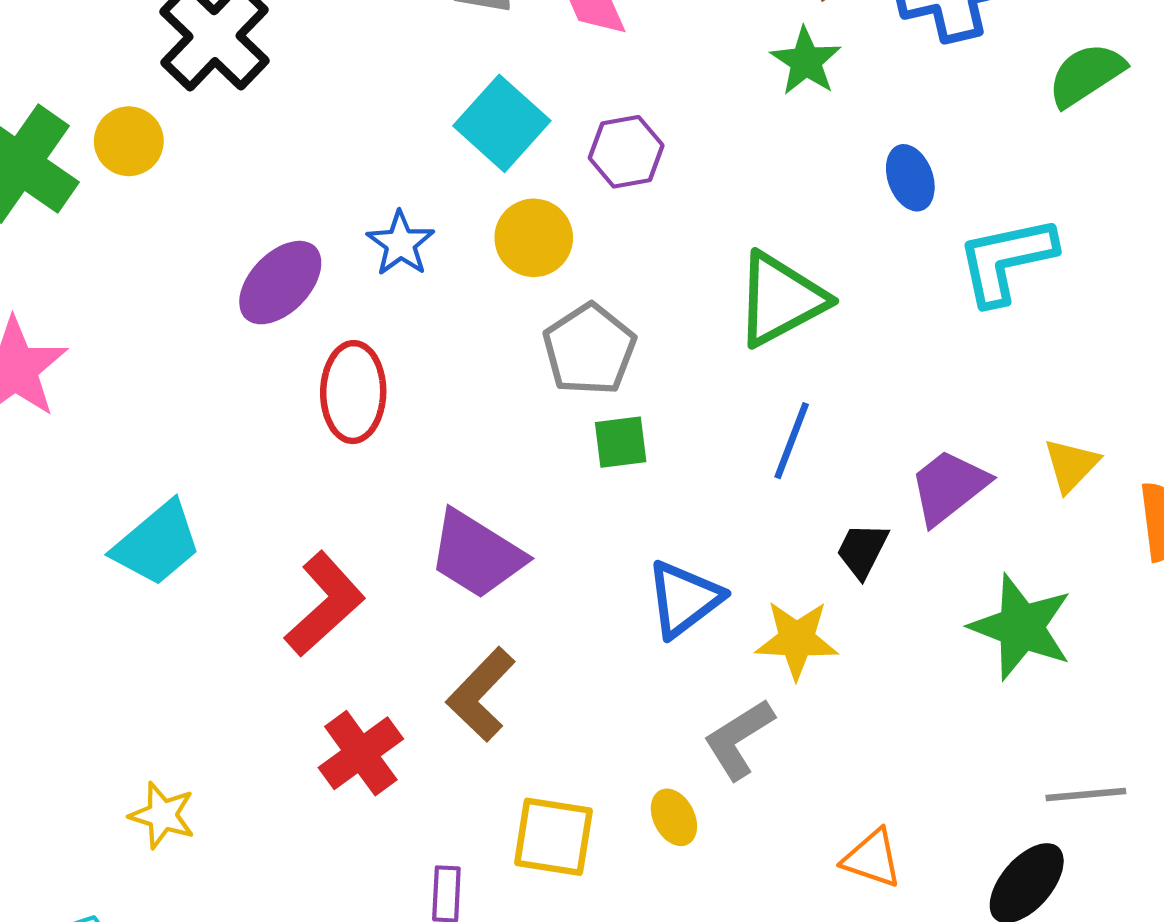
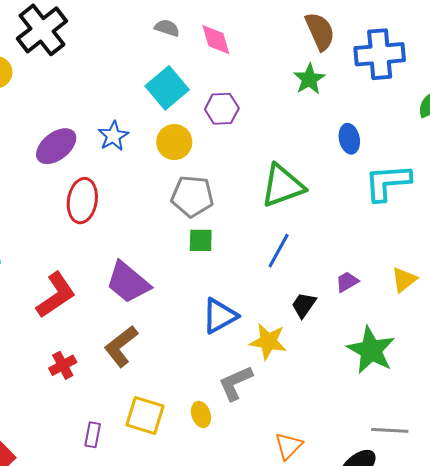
gray pentagon: (589, 349) -> (192, 196), turned 30
purple trapezoid: (949, 487) -> (347, 282), size x0.6
red cross: (361, 753) -> (63, 365), size x0.7
orange triangle: (872, 858) -> (288, 446), turned 48

